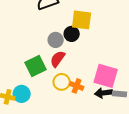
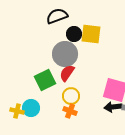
black circle: (72, 34) -> (74, 34), moved
gray circle: (56, 40) -> (65, 54), size x1.6
orange cross: (77, 86) -> (70, 111), moved

